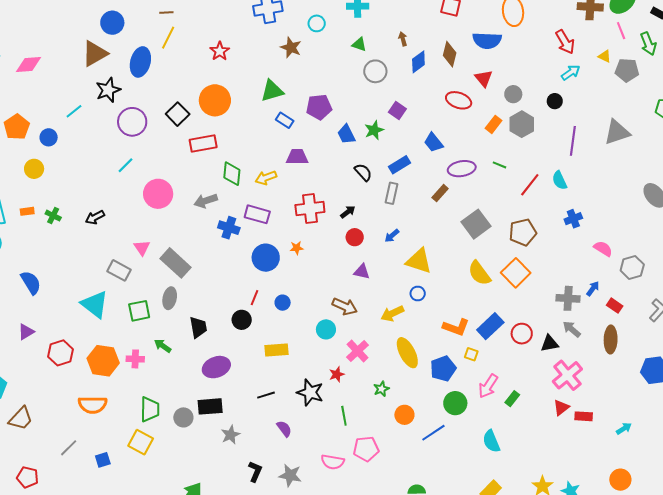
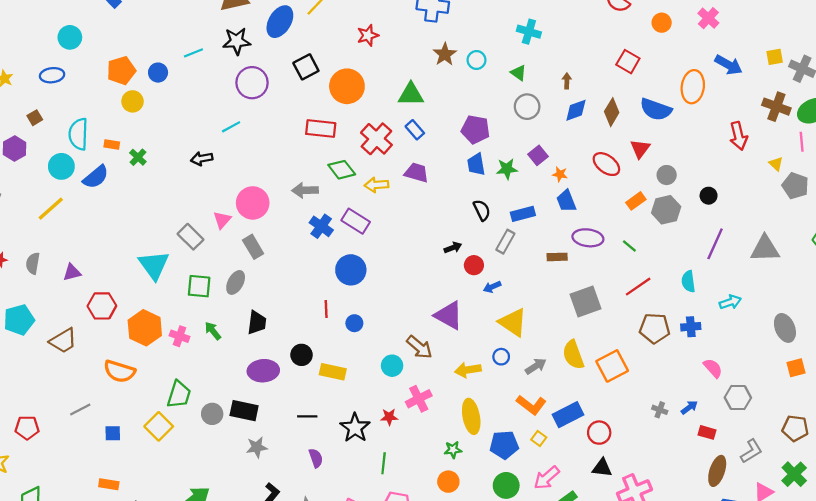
cyan circle: (317, 23) -> (477, 60), moved
cyan arrow: (571, 72) -> (730, 302), moved
purple pentagon: (319, 107) -> (475, 129), moved
black square: (178, 114) -> (306, 67), moved
orange pentagon: (17, 127) -> (121, 71), moved
green diamond: (232, 174) -> (342, 170), turned -60
red line: (530, 185) -> (638, 287), moved
brown rectangle: (440, 193) -> (557, 257), turned 30
pink circle: (158, 194) -> (253, 203), moved
red cross: (310, 208) -> (376, 139), moved, turned 32
black arrow: (95, 217) -> (202, 159), moved
brown pentagon: (523, 232) -> (655, 328), moved
red circle: (355, 237) -> (474, 265), moved
orange star: (297, 248) -> (560, 174), moved
gray rectangle: (176, 263) -> (253, 247), size x0.7
purple triangle: (362, 272) -> (449, 315), size x1.6
blue semicircle: (31, 283) -> (96, 177), moved, turned 65
red line: (254, 298) -> (326, 309), turned -42
gray cross: (568, 298) -> (660, 410), size x0.6
red rectangle: (615, 306) -> (707, 432), turned -35
black circle: (242, 320) -> (302, 355), moved
gray arrow: (572, 329) -> (536, 366), moved, turned 90
brown ellipse: (611, 339) -> (717, 471), moved
black triangle: (550, 344) -> (602, 468), moved
green star: (381, 389) -> (453, 450), moved
brown trapezoid: (21, 419) -> (63, 341), moved
red pentagon: (28, 477) -> (27, 428), turned -30

